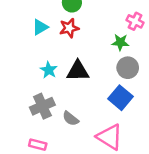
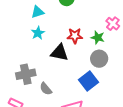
red star: (69, 28) -> (75, 36), moved
cyan star: (49, 70) -> (38, 33), moved

